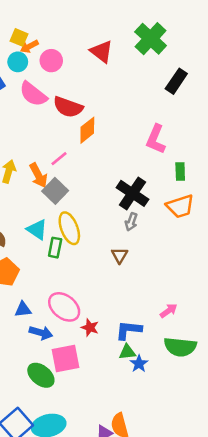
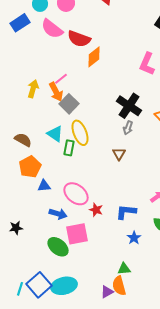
pink line: (59, 159) -> (61, 79), moved
blue triangle: (23, 309) -> (44, 186), moved
green triangle: (127, 352) -> (124, 269), moved

